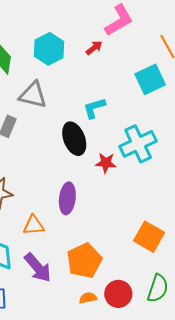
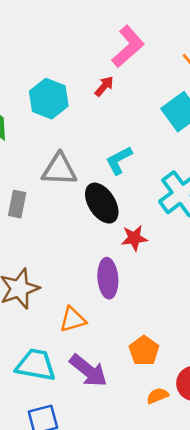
gray triangle: (33, 95) -> (59, 169), moved
red star: (106, 163) -> (134, 238), moved
orange pentagon: (84, 261) -> (144, 351), size x0.7

